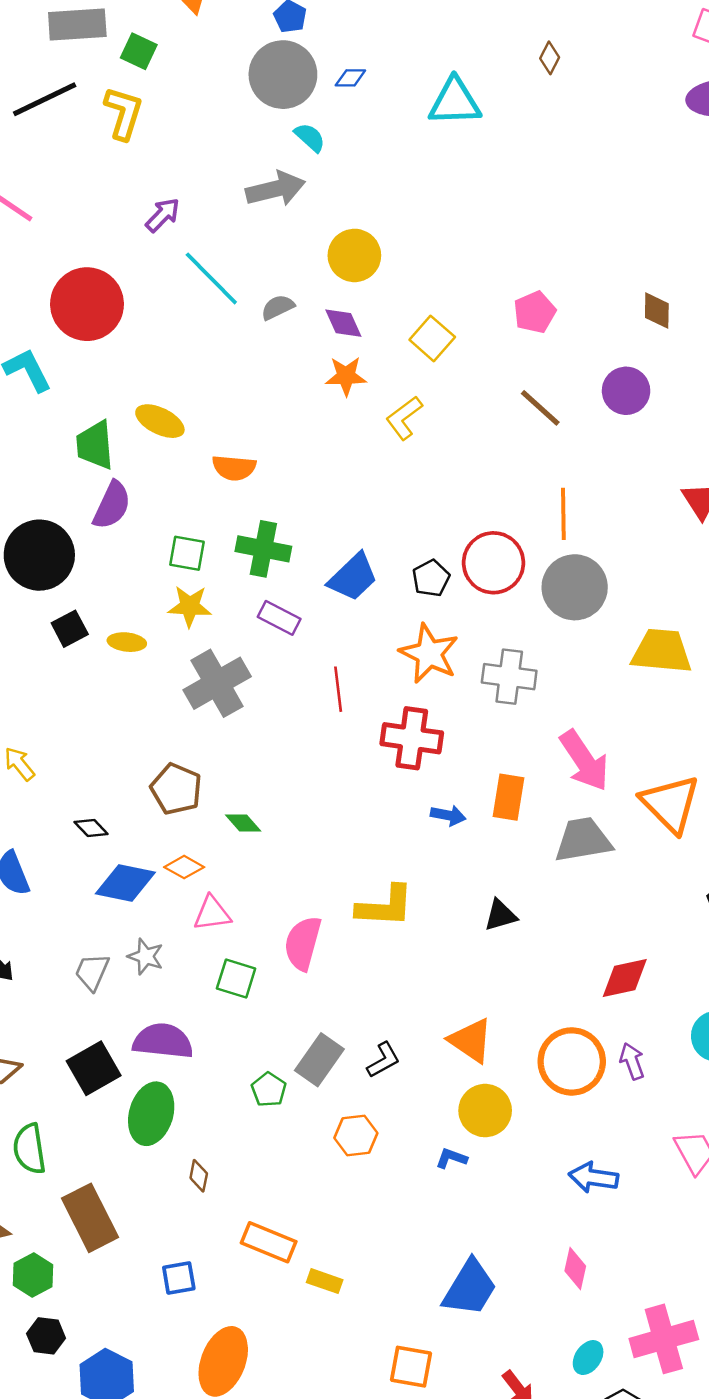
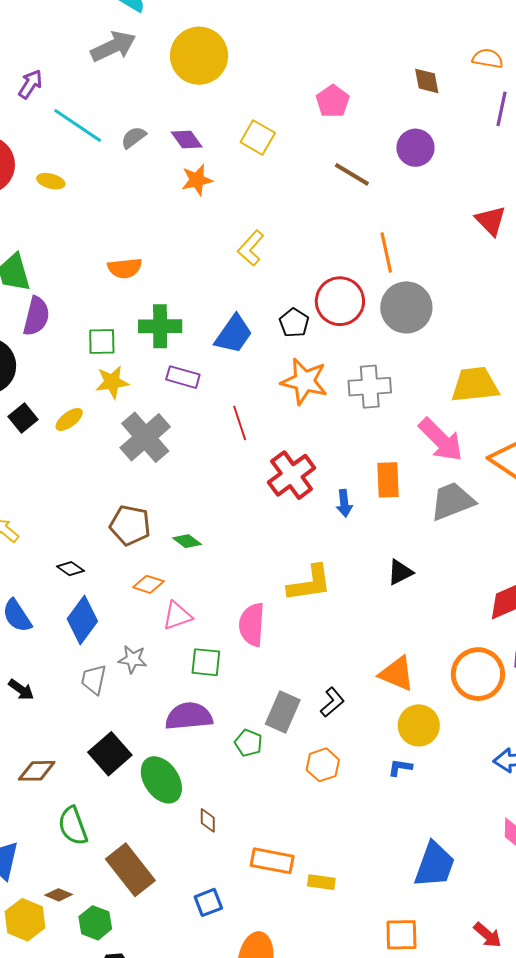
yellow circle: (354, 255) -> (199, 56), moved, size x1.4
yellow L-shape: (404, 418) -> (251, 248), moved
yellow ellipse: (160, 421) -> (51, 181), moved, size x0.7
yellow ellipse: (127, 642) -> (69, 419), turned -32
yellow trapezoid: (662, 651) -> (475, 385), moved
red cross: (412, 738) -> (292, 475), moved, turned -33
blue arrow: (448, 815) -> (344, 503), turned 84
blue diamond: (125, 883) -> (82, 620), moved, turned -54
purple semicircle: (163, 1041) -> (189, 716), moved
green ellipse: (151, 1114) -> (161, 780), turned -39

